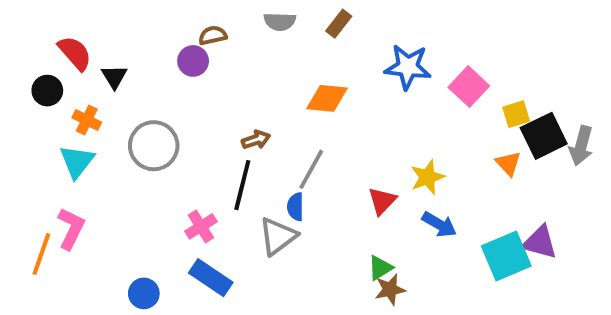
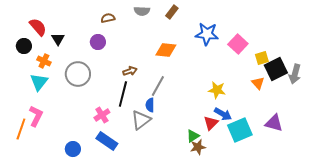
purple circle: (193, 61) -> (98, 42), moved
yellow star: (427, 177) -> (217, 90), turned 30
red triangle: (382, 201) -> (211, 123), moved
cyan square: (506, 256) -> (240, 130), moved

